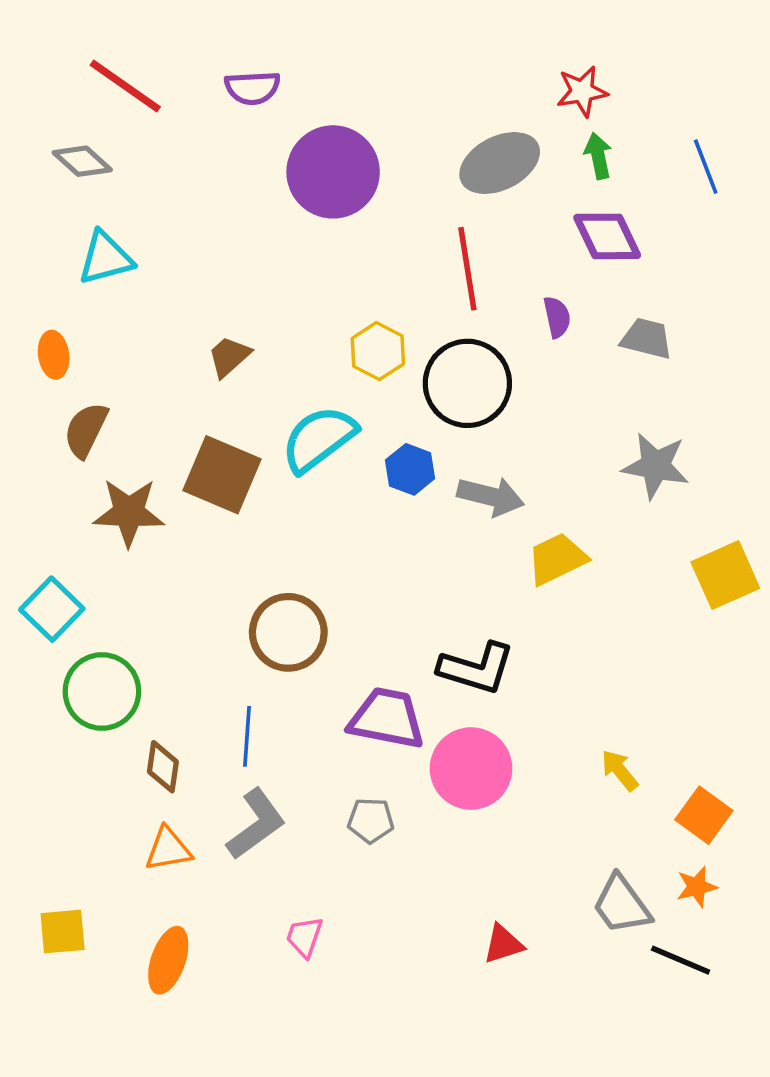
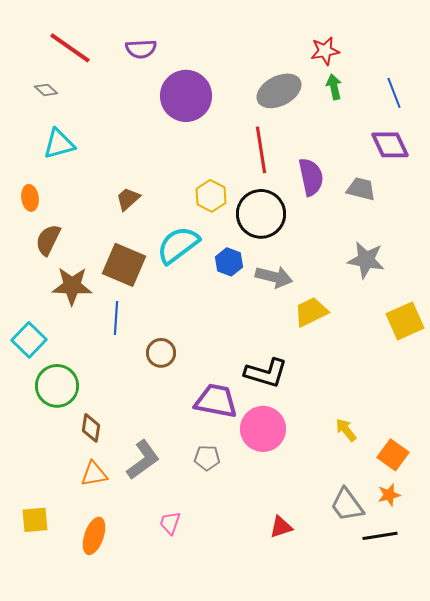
gray diamond: (82, 161) -> (46, 90), size x0.7
purple diamond: (607, 236) -> (390, 145), moved
purple semicircle: (557, 317) -> (311, 177), size x1.6
brown circle: (288, 632) -> (161, 353), size x0.7
blue line: (247, 736) -> (116, 318), moved
black line: (681, 960) -> (380, 536), turned -32

